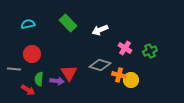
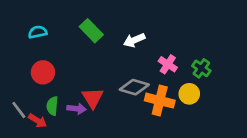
green cross: (150, 51) -> (201, 68), turned -32
gray line: (14, 69) -> (19, 110), moved, turned 48
orange cross: (119, 75) -> (160, 101), size x1.5
yellow circle: (131, 80) -> (189, 94), moved

